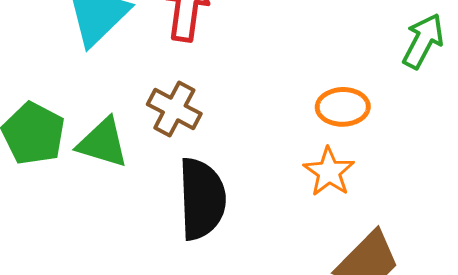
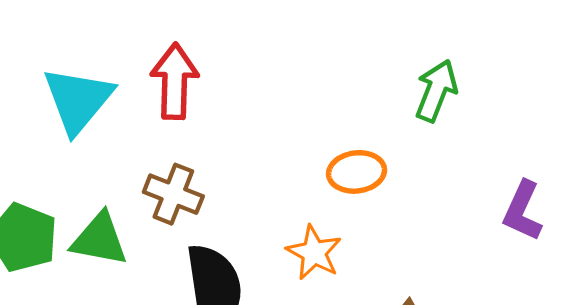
orange star: (329, 172) -> (314, 253), moved

